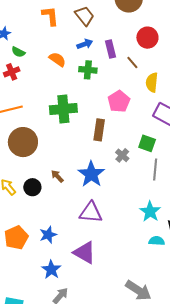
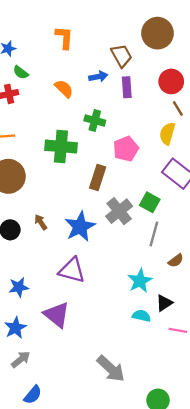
brown trapezoid: (84, 16) -> (121, 56), moved
brown line: (132, 63) -> (178, 109), moved
green cross: (88, 70) -> (95, 120), moved
gray cross: (122, 155) -> (119, 211), size x1.6

